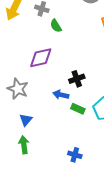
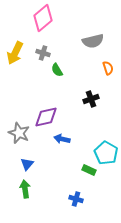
purple diamond: (41, 58) -> (46, 117), moved
black cross: (77, 79) -> (91, 99), moved
green rectangle: (78, 109) -> (89, 170), moved

